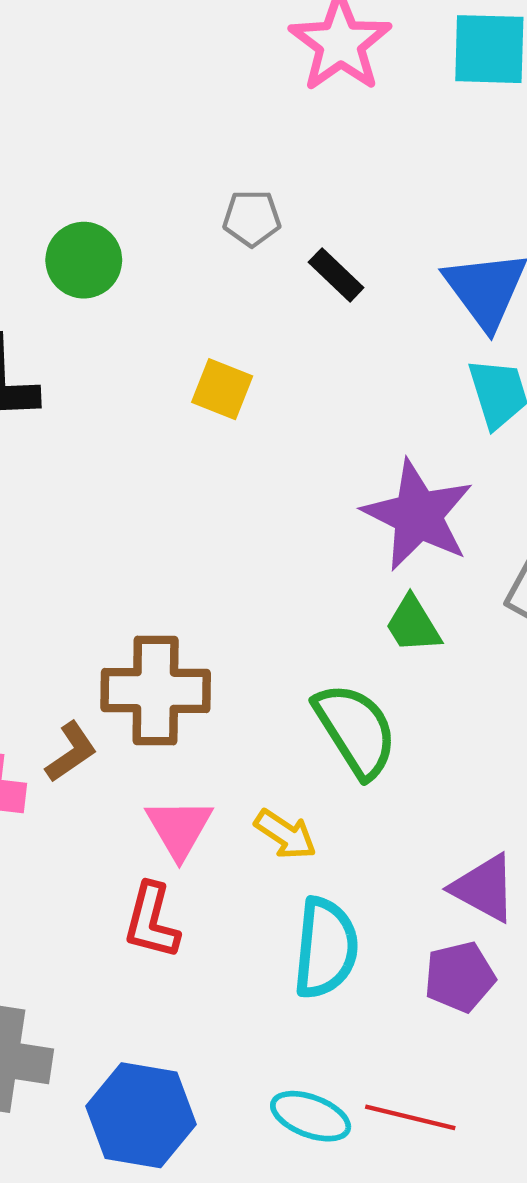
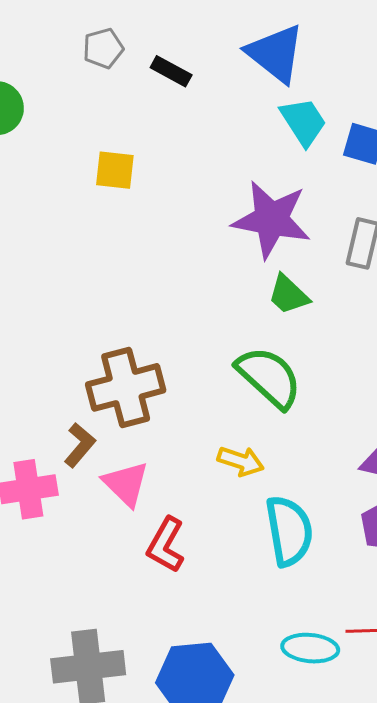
pink triangle: (179, 828) -> (126, 484), moved
red L-shape: (152, 921) -> (166, 545), turned 30

